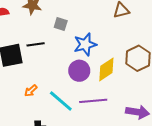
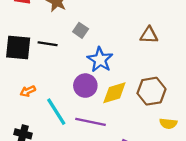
blue star: (85, 44) -> (100, 60), turned 30

